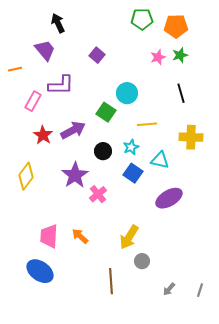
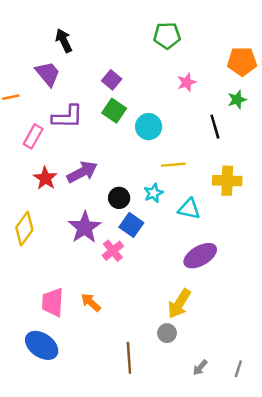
orange pentagon: (176, 26) -> (242, 61), moved
green star: (180, 55) -> (237, 100), moved
green square: (106, 112) -> (114, 111), moved
blue square: (133, 173) -> (131, 225), moved
yellow arrow: (129, 237) -> (179, 304), moved

